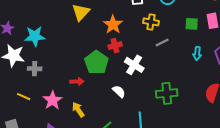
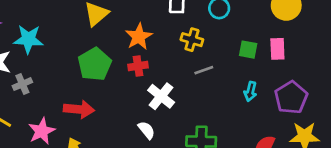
green pentagon: (96, 62) -> (95, 64), moved
gray cross: (35, 69) -> (22, 84), turned -32
red arrow: (77, 82) -> (79, 109), size x1.5
white semicircle: (119, 91) -> (146, 130), moved

